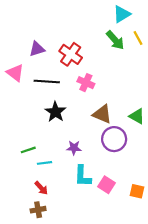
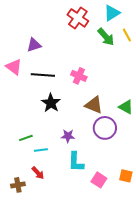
red cross: (71, 54) -> (78, 18), moved
pink square: (106, 185) -> (99, 180), moved
brown cross: (38, 210) -> (18, 185), moved

